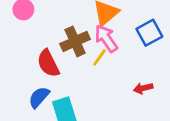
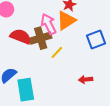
pink arrow: (106, 38) -> (49, 24), moved
red semicircle: (48, 63) -> (21, 37), moved, turned 130

